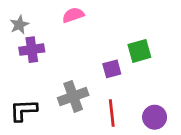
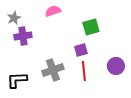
green square: (139, 51) -> (91, 27), moved
red line: (112, 113) -> (84, 71), moved
purple circle: (155, 117) -> (116, 66), moved

